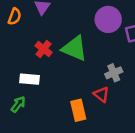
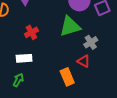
green triangle: (74, 48) -> (70, 26), moved, turned -30
red cross: (44, 49) -> (31, 32), turned 32

